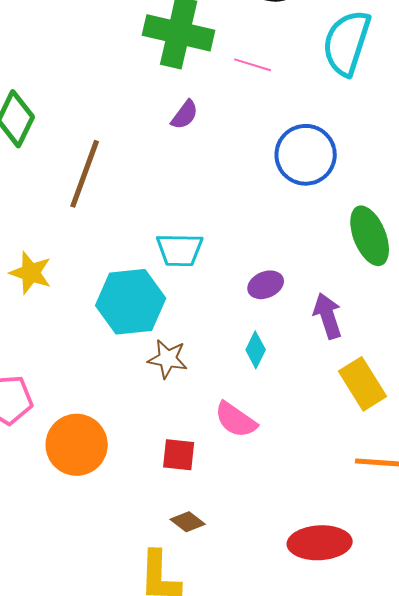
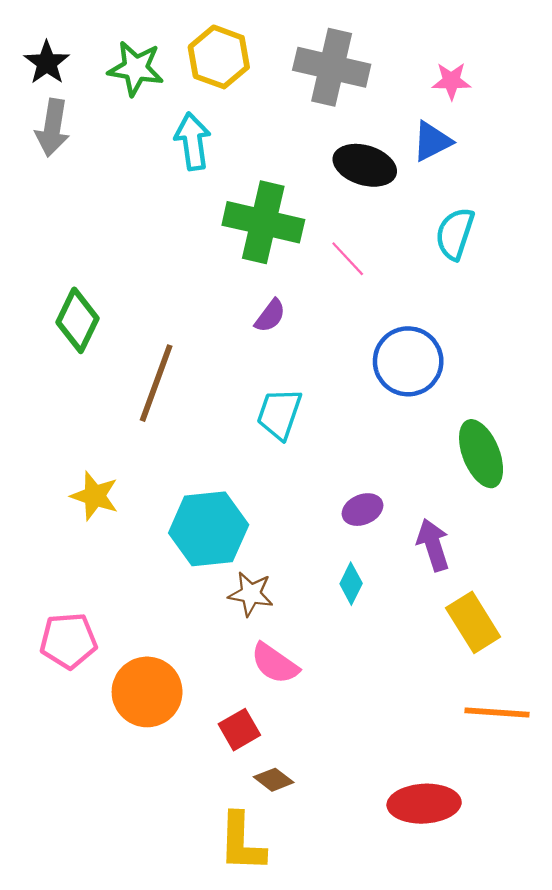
cyan semicircle: (347, 43) -> (455, 234), size x0.7
pink line: (253, 65) -> (348, 259), turned 30
cyan trapezoid: (180, 250) -> (279, 414), moved, turned 108
pink semicircle: (236, 420) -> (275, 663), moved
red square: (179, 455) -> (239, 730), moved, turned -36

